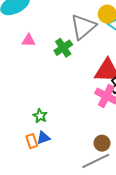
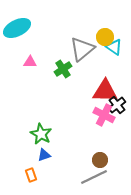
green star: (40, 116) -> (41, 134), size x1.5
orange rectangle: (32, 141) -> (31, 175), moved

